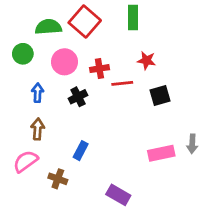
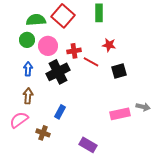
green circle: (23, 54) -> (27, 40), moved
red line: (122, 83) -> (91, 62), turned 35
black cross: (78, 97) -> (58, 72), size x1.6
gray arrow: (192, 144) -> (143, 107), turned -80

